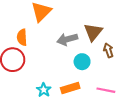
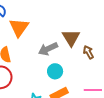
cyan circle: (82, 62) -> (55, 71), moved

